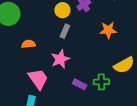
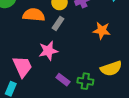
orange semicircle: (28, 44) -> (34, 15), moved, size x1.5

